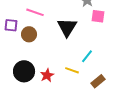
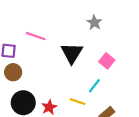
pink square: (98, 16) -> (107, 61), moved, turned 32
brown circle: (29, 34) -> (13, 72), moved

